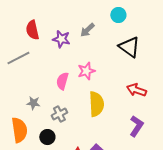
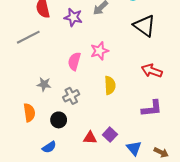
yellow semicircle: (96, 104) -> (110, 85), size x0.7
purple L-shape: (136, 126) -> (152, 108), turned 50
orange semicircle: (19, 130) -> (29, 113), size x0.7

